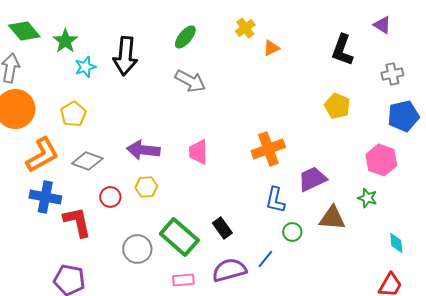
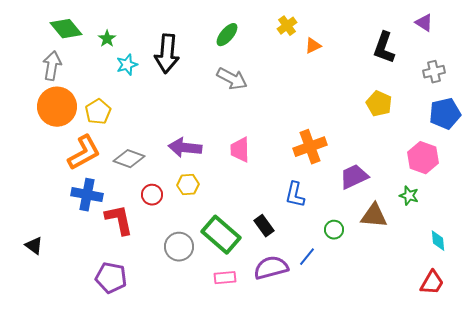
green star: (65, 41) -> (107, 39), size x0.7
yellow pentagon: (73, 114) -> (98, 112), moved
blue L-shape: (275, 200) -> (295, 195), moved

